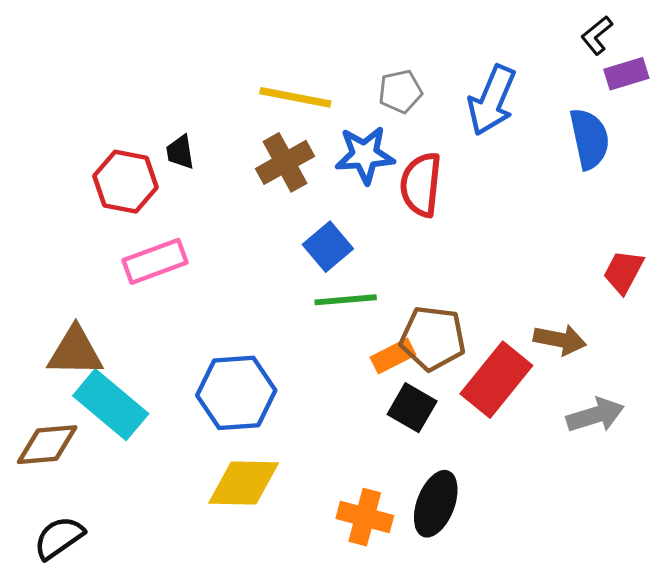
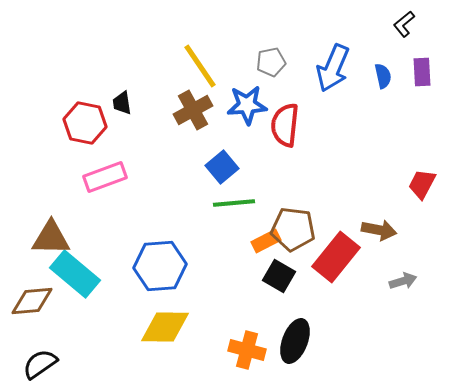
purple rectangle: (626, 74) -> (422, 72), moved, turned -76
yellow line: (295, 97) -> (200, 66), turned 45
blue semicircle: (589, 139) -> (383, 76), moved, size x0.6
gray arrow: (595, 415) -> (403, 281), size x0.7

